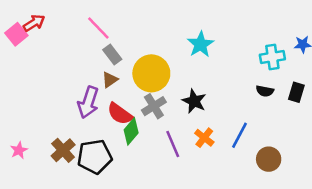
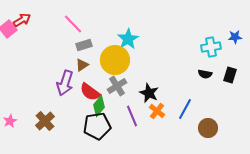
cyan star: (201, 44) -> (128, 39), moved
gray rectangle: (112, 54) -> (84, 45), turned -70
black star: (194, 101) -> (149, 93), moved
black pentagon: (95, 157) -> (97, 126), moved

